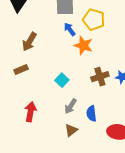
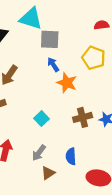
yellow pentagon: (94, 20) -> (94, 58), moved
gray arrow: (71, 106) -> (39, 153), moved

